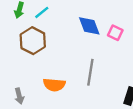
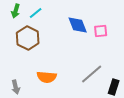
pink square: (115, 33) -> (101, 31), turned -32
gray line: (90, 72) -> (92, 74), moved, turned 40

